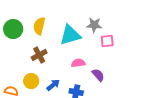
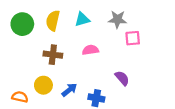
cyan triangle: (70, 35) -> (82, 19), moved, size x0.6
brown cross: (39, 55) -> (53, 55), turned 35
pink semicircle: (78, 63) -> (90, 50), moved

